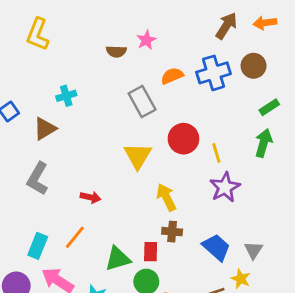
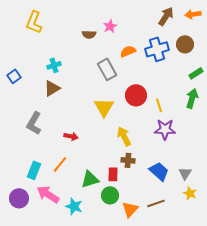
brown triangle: (45, 129) -> (52, 88), moved
purple star: (225, 187) -> (165, 129), turned 30
yellow star: (241, 279) -> (190, 193), moved

